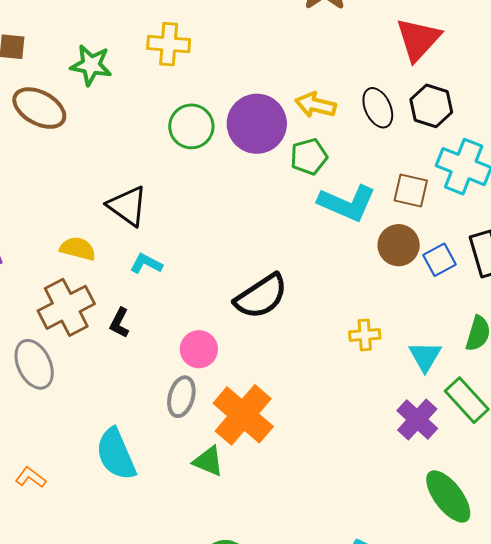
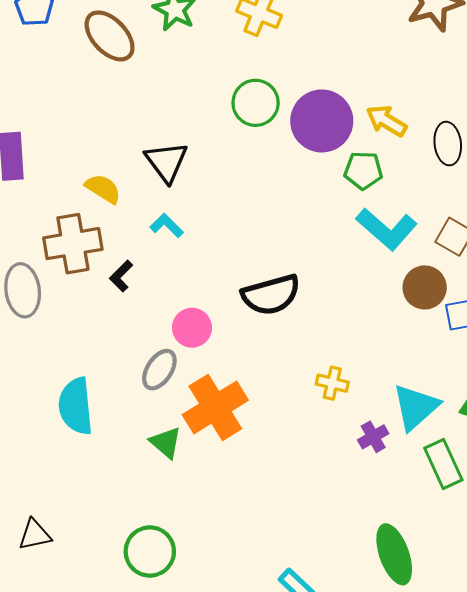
yellow cross: (365, 335) -> (332, 383), moved
cyan triangle: (425, 356) -> (416, 407), size x1.4
purple cross: (417, 419) -> (373, 437), moved, size x0.7

